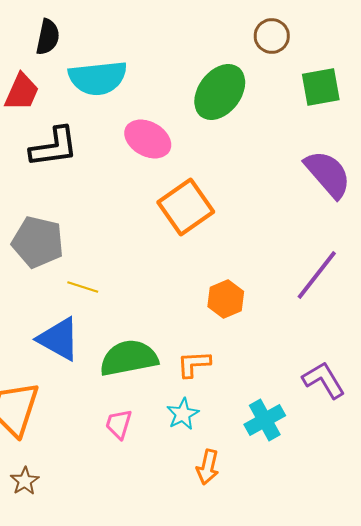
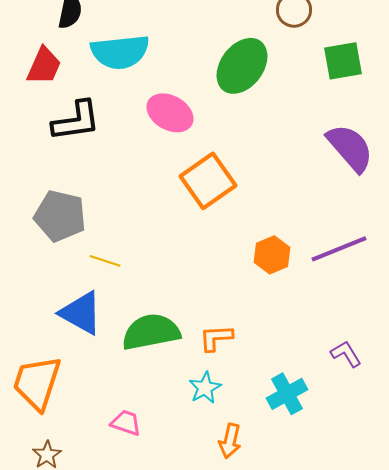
purple line: (317, 275) -> (339, 249), turned 30
orange hexagon: (226, 299) -> (272, 255), moved
purple L-shape: (324, 380) -> (346, 354), size x0.7
pink trapezoid: (119, 424) -> (126, 423), moved, turned 92

